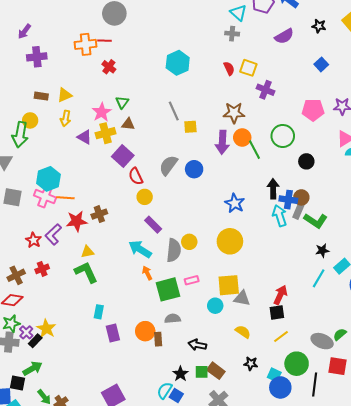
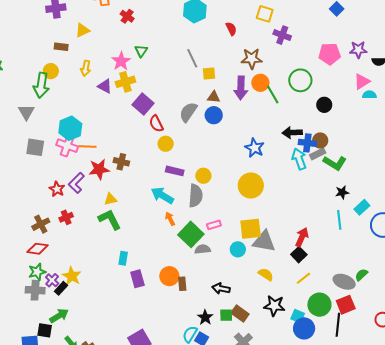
red semicircle: (229, 68) -> (231, 29), moved
yellow triangle: (65, 95) -> (82, 30), moved
brown triangle: (128, 124) -> (214, 97), moved
black arrow: (273, 189) -> (292, 133), turned -90
gray rectangle: (298, 211) -> (318, 154), turned 42
brown cross: (99, 214) -> (121, 162), turned 35
purple rectangle: (153, 225) -> (175, 171), turned -30
yellow circle: (189, 242) -> (203, 176), moved
cyan line: (319, 278) -> (339, 220), turned -36
green square: (168, 289) -> (191, 234), turned -30
gray triangle: (242, 298) -> (264, 241), size x1.4
black square: (277, 312) -> (299, 255), turned -35
gray semicircle: (173, 319) -> (203, 249), moved
black star: (251, 364) -> (274, 306), size x1.5
red square: (337, 366) -> (346, 305), moved, turned -30

